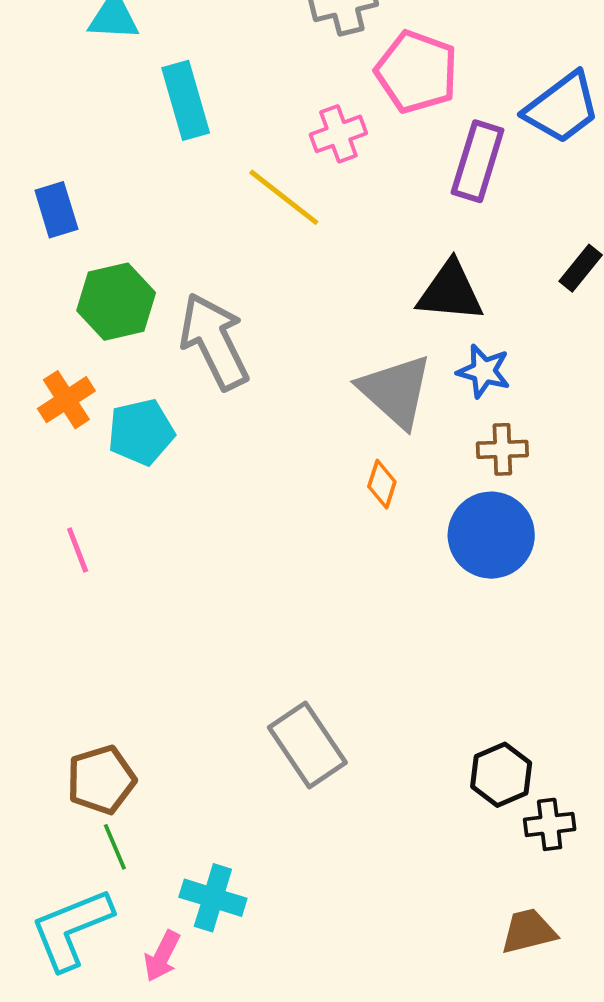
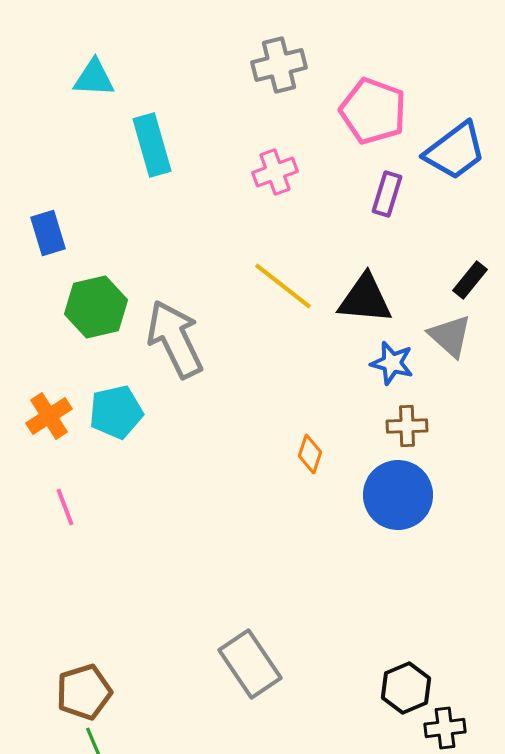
pink pentagon: (417, 72) -> (373, 111), moved
purple rectangle: (478, 161) -> (387, 194), size x0.7
yellow line: (284, 197) -> (283, 286), moved
gray triangle: (396, 391) -> (450, 336), moved, size x0.7
orange cross: (66, 400) -> (49, 416), moved

